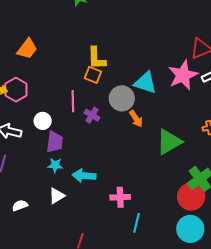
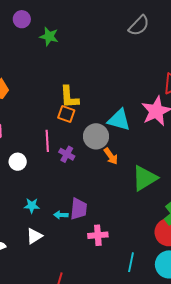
purple trapezoid: (55, 142) -> (79, 209), moved
cyan arrow: (84, 176) -> (61, 215), size x0.6
cyan line: (137, 223) -> (131, 262), moved

